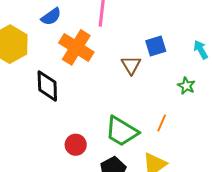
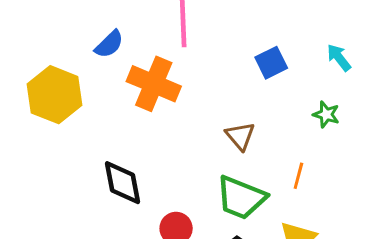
brown triangle: (131, 65) -> (240, 136), moved
black diamond: (47, 86) -> (122, 183), moved

